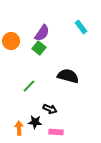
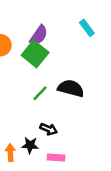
green square: (39, 48) -> (35, 54), size x1.5
green line: (29, 86) -> (40, 93), moved

